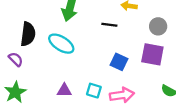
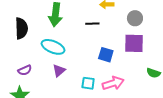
black semicircle: (28, 34) -> (21, 28), moved
purple semicircle: (16, 59) -> (25, 70), moved, turned 120
purple triangle: (64, 90) -> (59, 70), moved, turned -32

